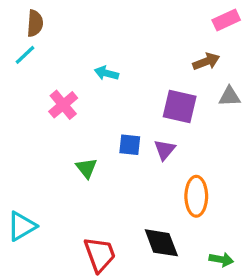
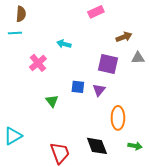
pink rectangle: (226, 20) -> (96, 12), moved
cyan line: (25, 55) -> (15, 33), turned 40
green arrow: (221, 259) -> (135, 146), moved

